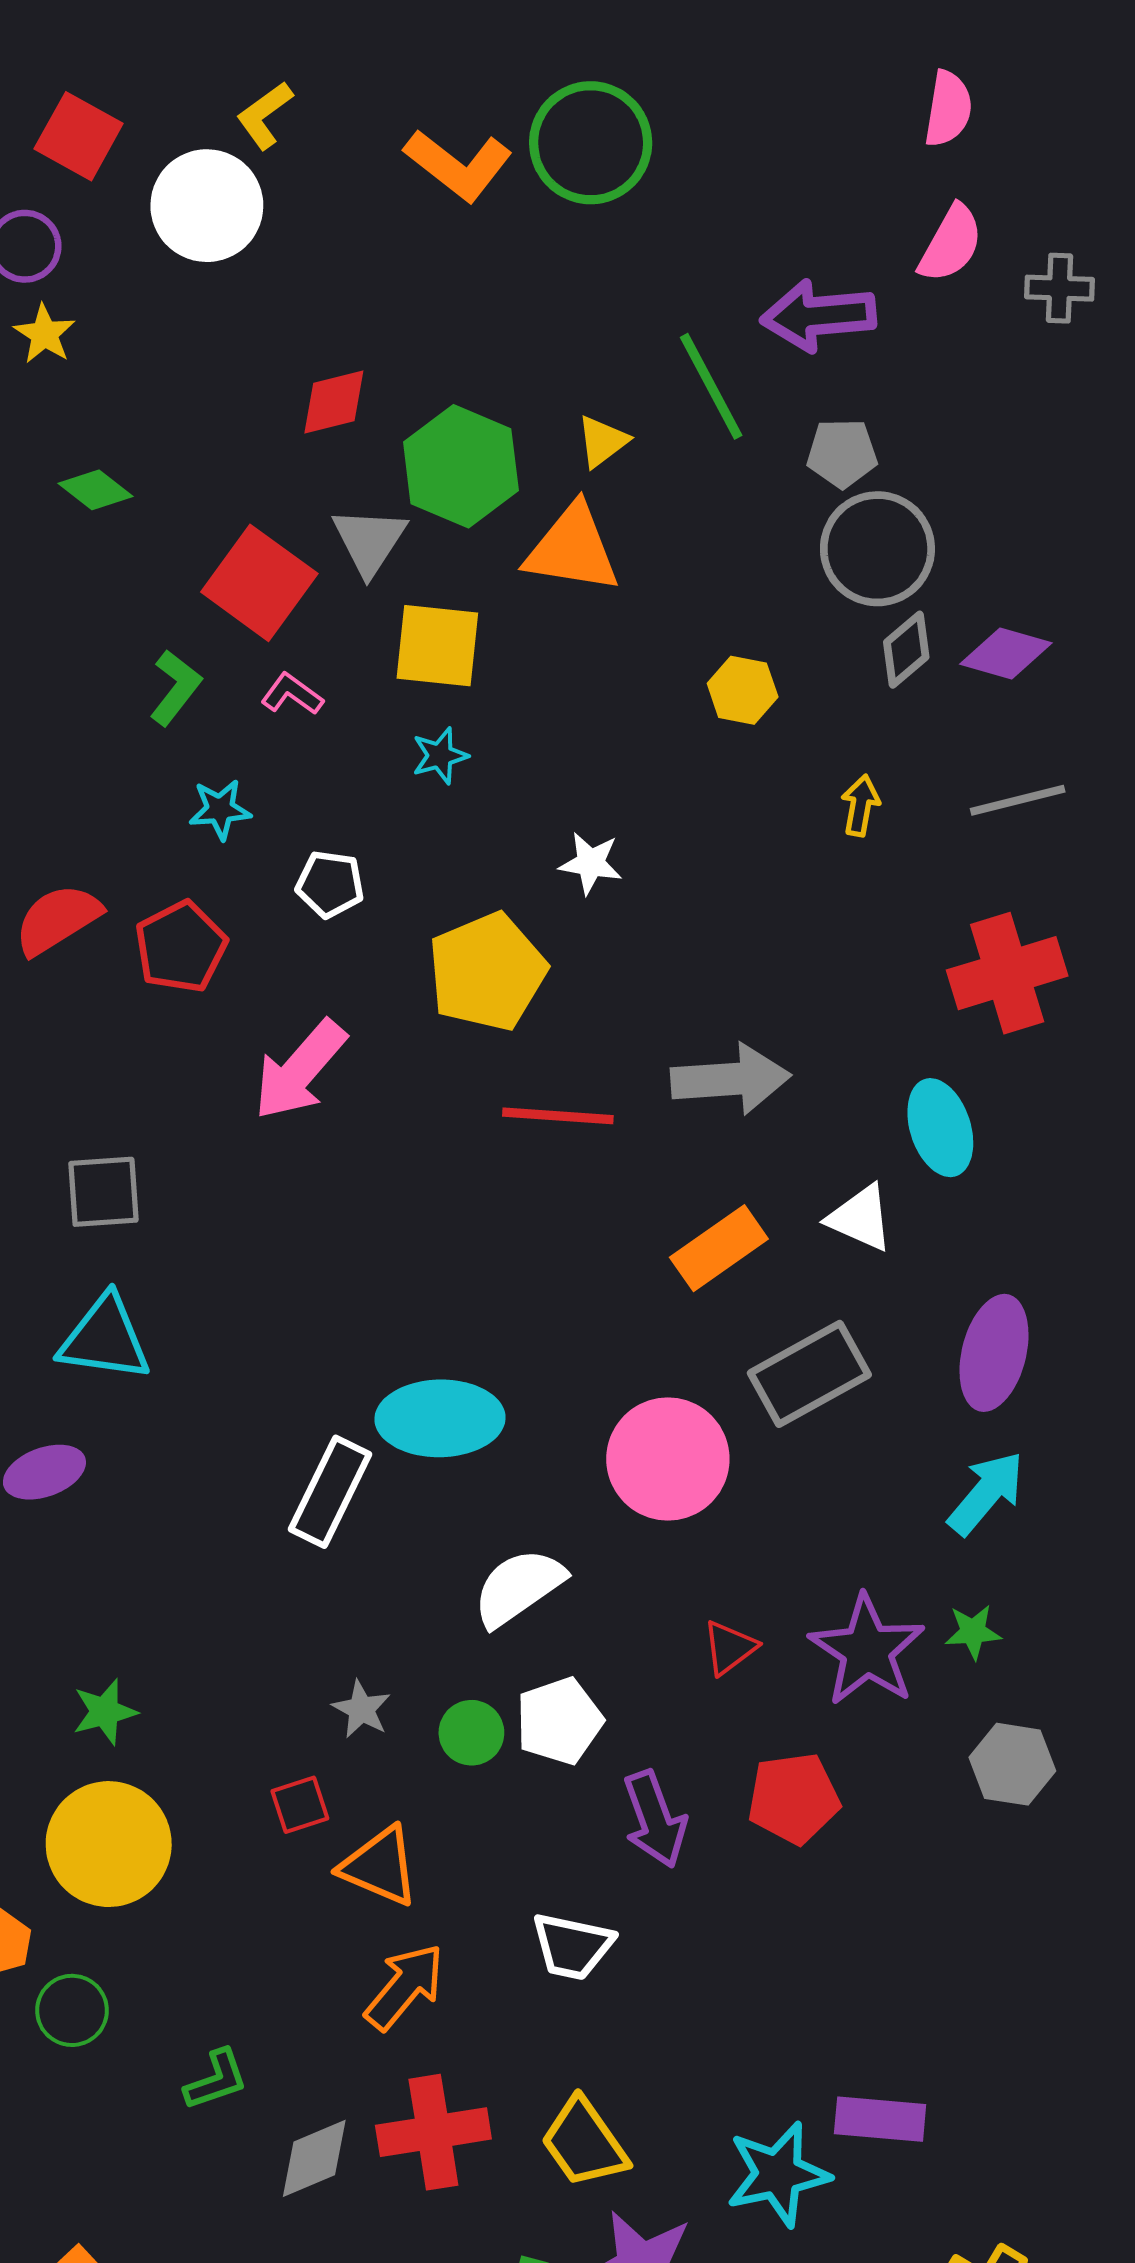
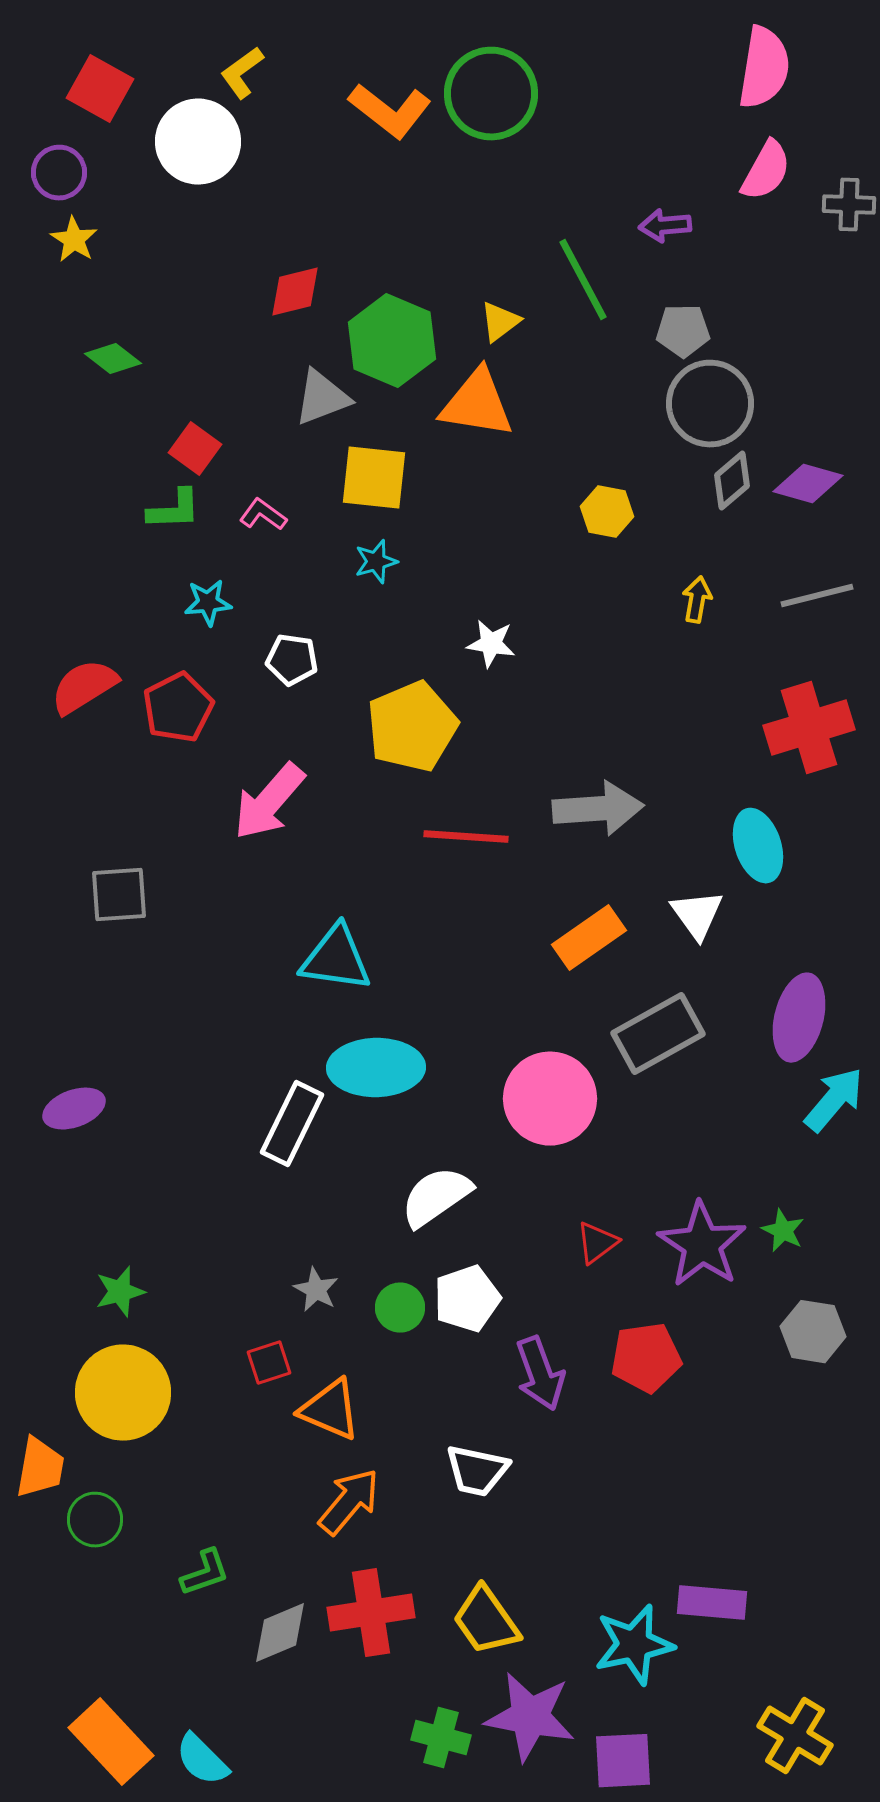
pink semicircle: (948, 109) -> (764, 68), size x1.4
purple arrow: (819, 316) -> (665, 226), size x0.6
gray triangle: (369, 541) -> (322, 398), turned 36
red square: (259, 583) -> (195, 449), moved, size x0.6
green L-shape: (175, 688) -> (174, 510), turned 50
white triangle: (860, 1218) -> (697, 915), turned 30
cyan triangle: (105, 1339) -> (336, 959), moved
cyan arrow: (986, 1493) -> (834, 1100), moved
green star: (973, 1632) -> (783, 1231), turned 30

